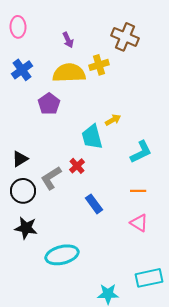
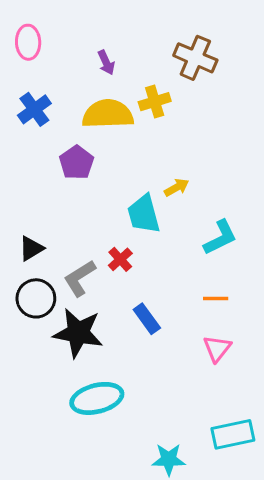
pink triangle: (139, 223) -> (217, 348), turned 36
black star: (26, 228) -> (78, 333), moved, size x1.4

